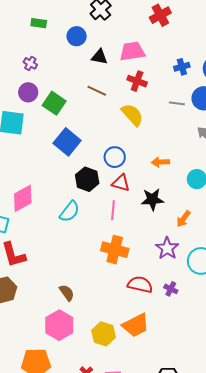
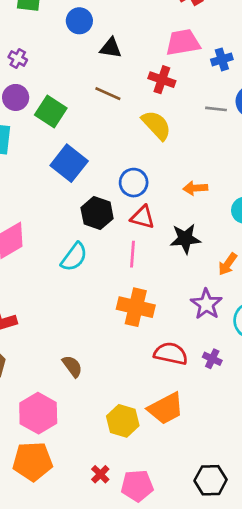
pink trapezoid: (132, 51) -> (183, 42), moved
pink hexagon: (59, 325) -> (38, 413), moved

